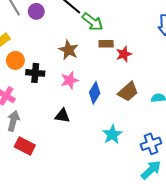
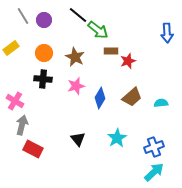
orange circle: (15, 60) -> (44, 53), moved
black triangle: (62, 116) -> (78, 139), moved, turned 42

